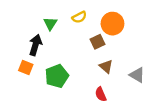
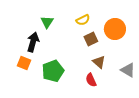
yellow semicircle: (79, 17) -> (83, 20), moved
orange circle: (112, 24) -> (115, 29), moved
red semicircle: (101, 94) -> (91, 80), moved

